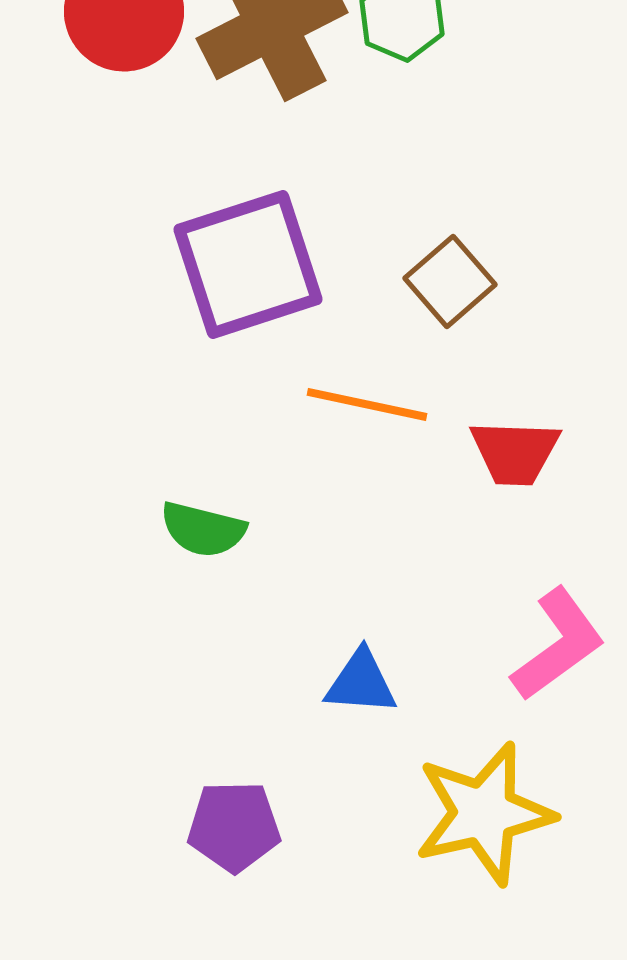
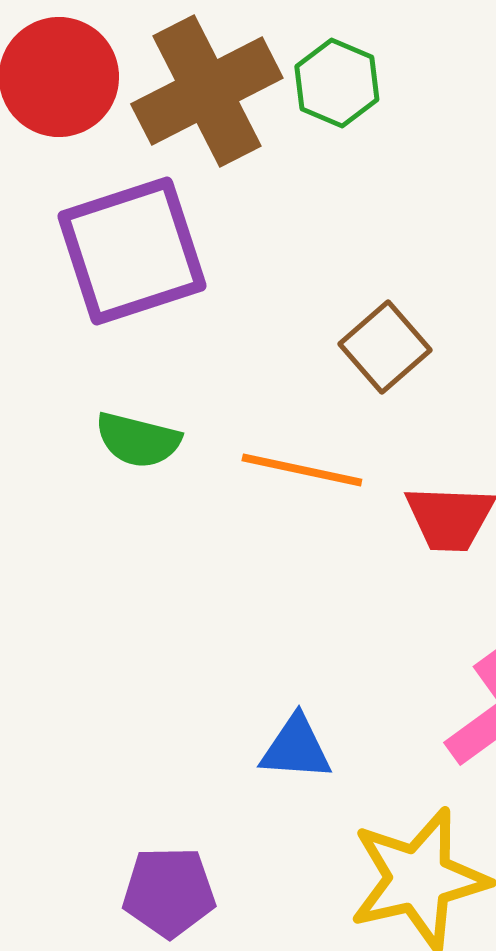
purple square: (248, 264) -> (132, 251), moved
green semicircle: (203, 529) -> (138, 440), moved

